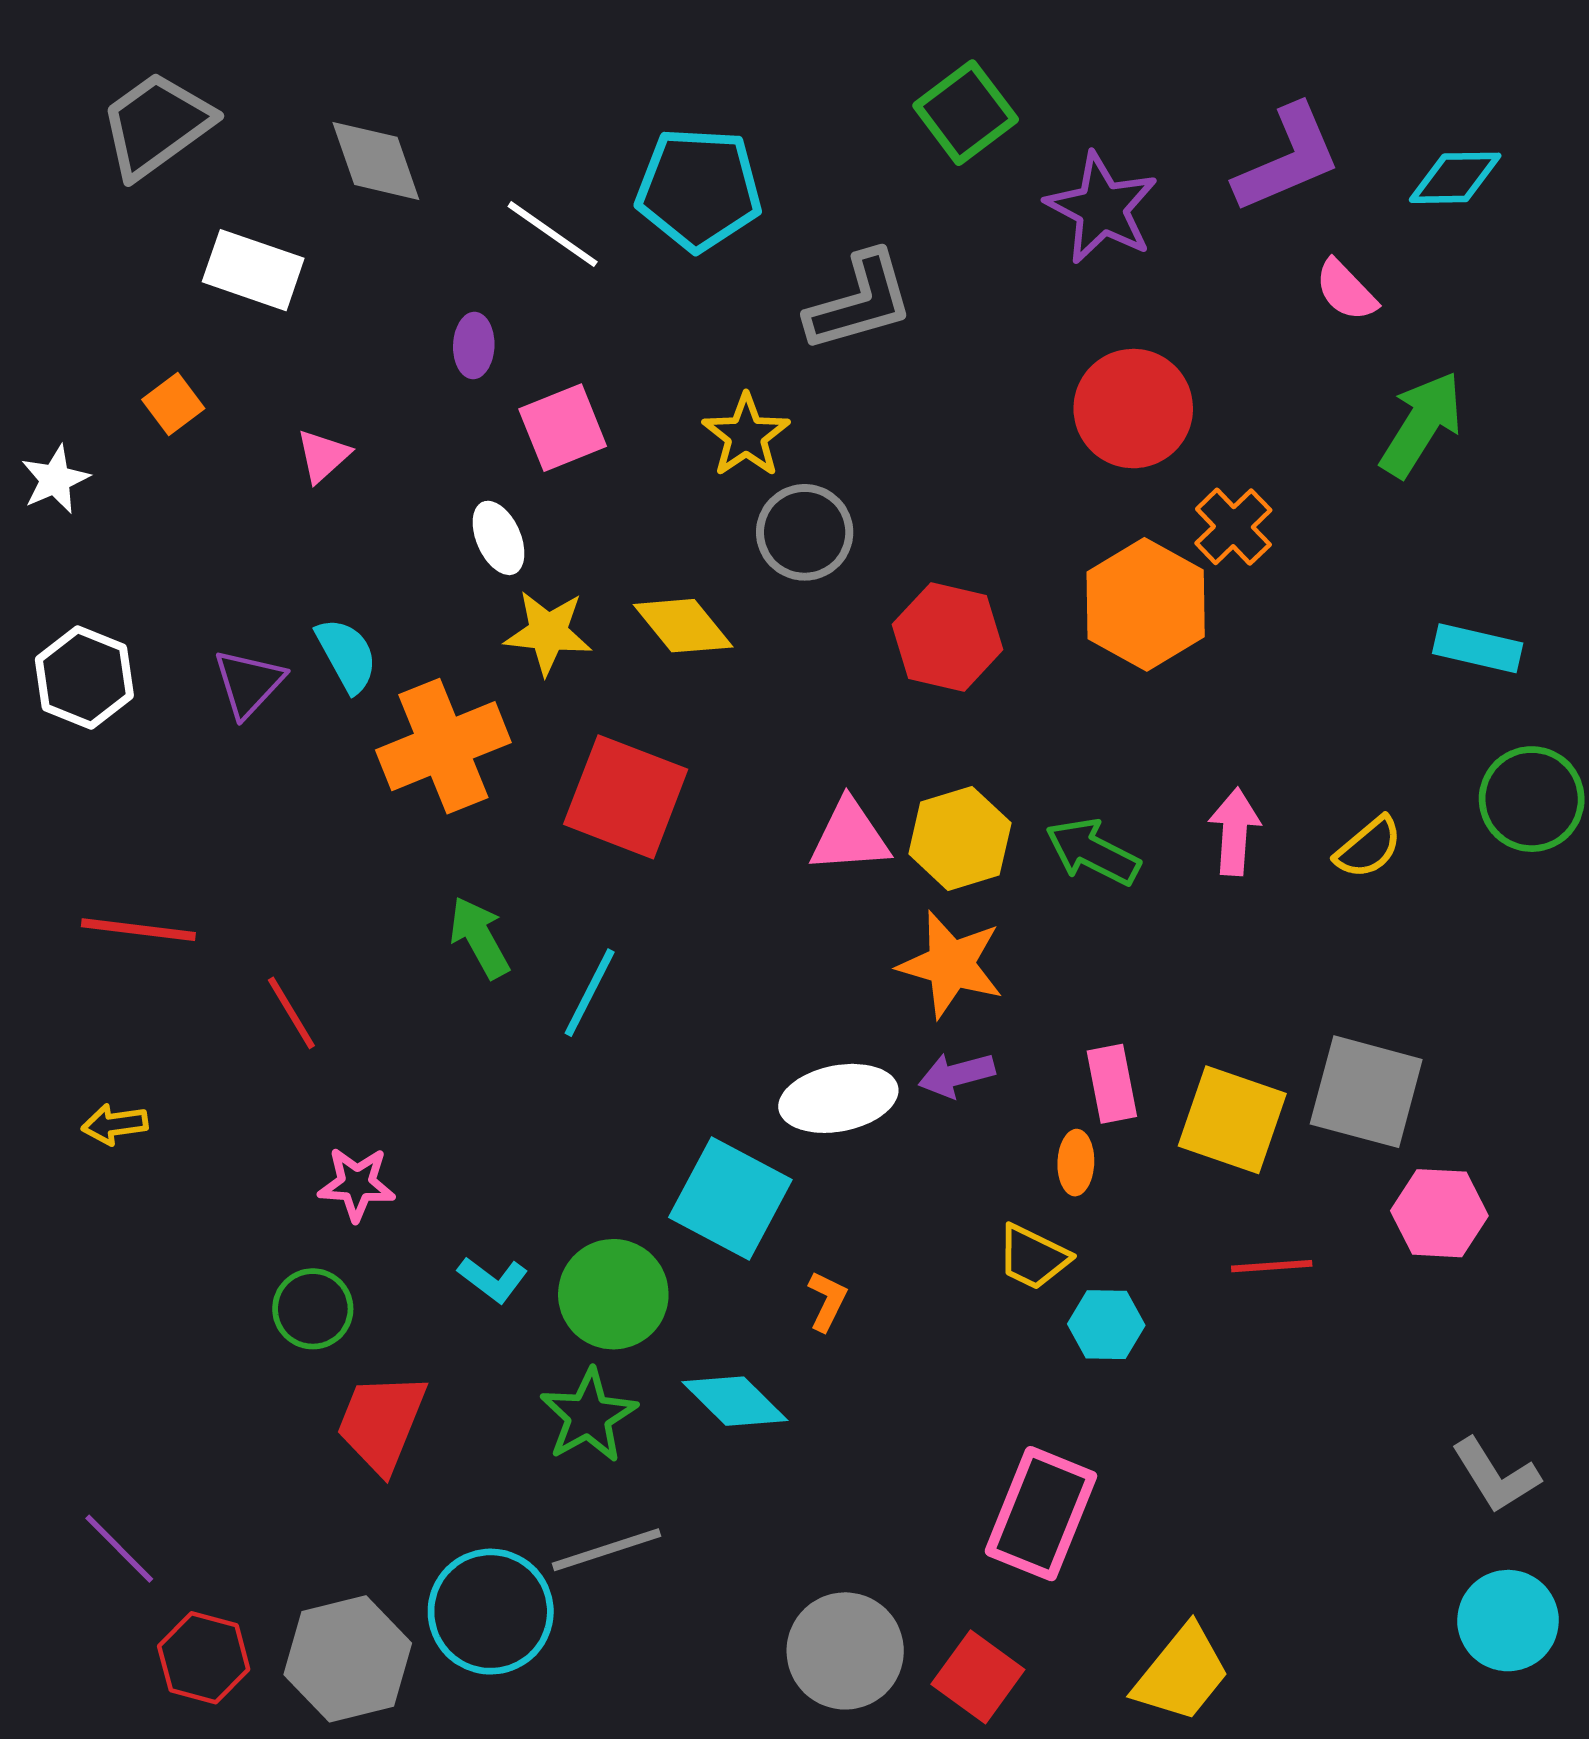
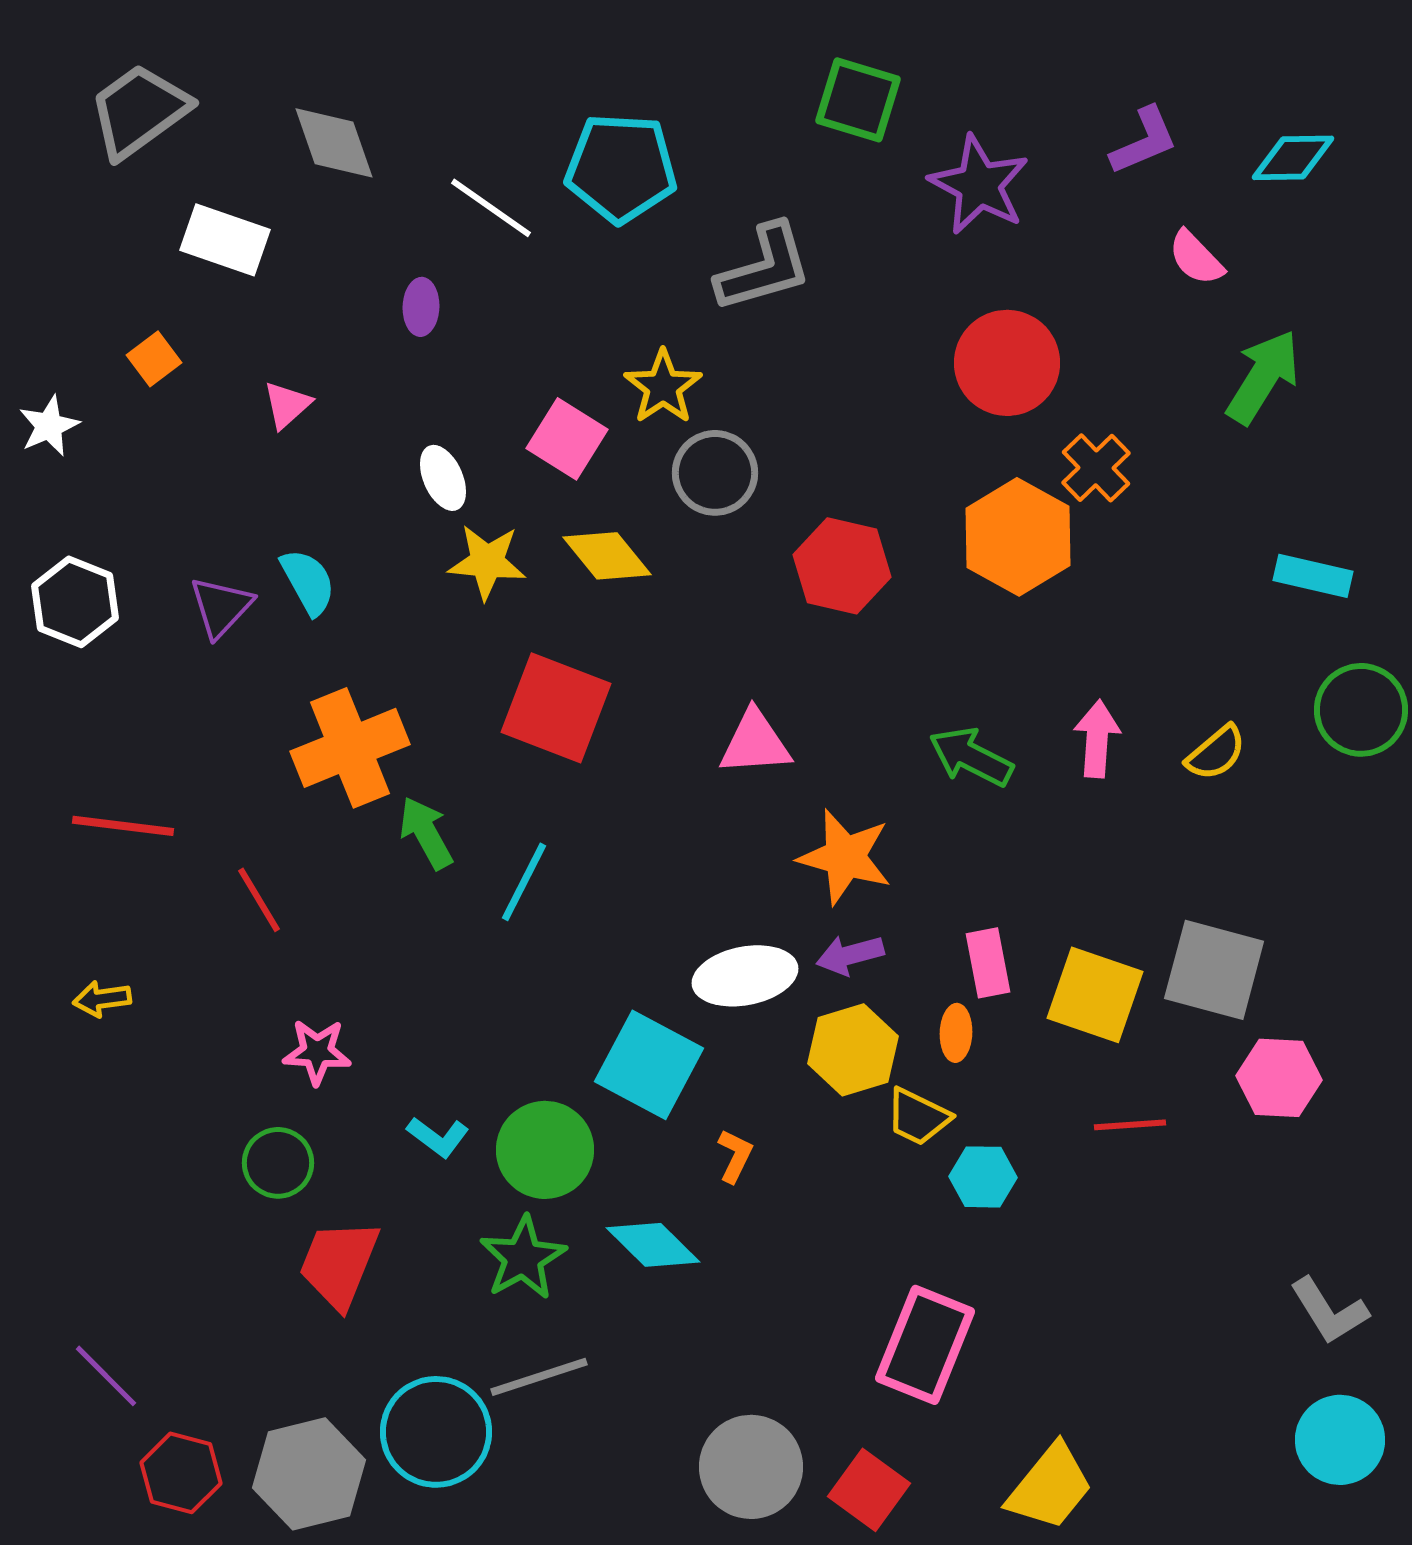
green square: (966, 113) -> (858, 100), turned -36
purple L-shape: (1287, 159) -> (1144, 141), size x0.7
pink square: (563, 428) -> (567, 439), moved, turned -36
orange cross: (443, 746) -> (350, 748), moved
yellow hexagon: (960, 838) -> (853, 1050), moved

